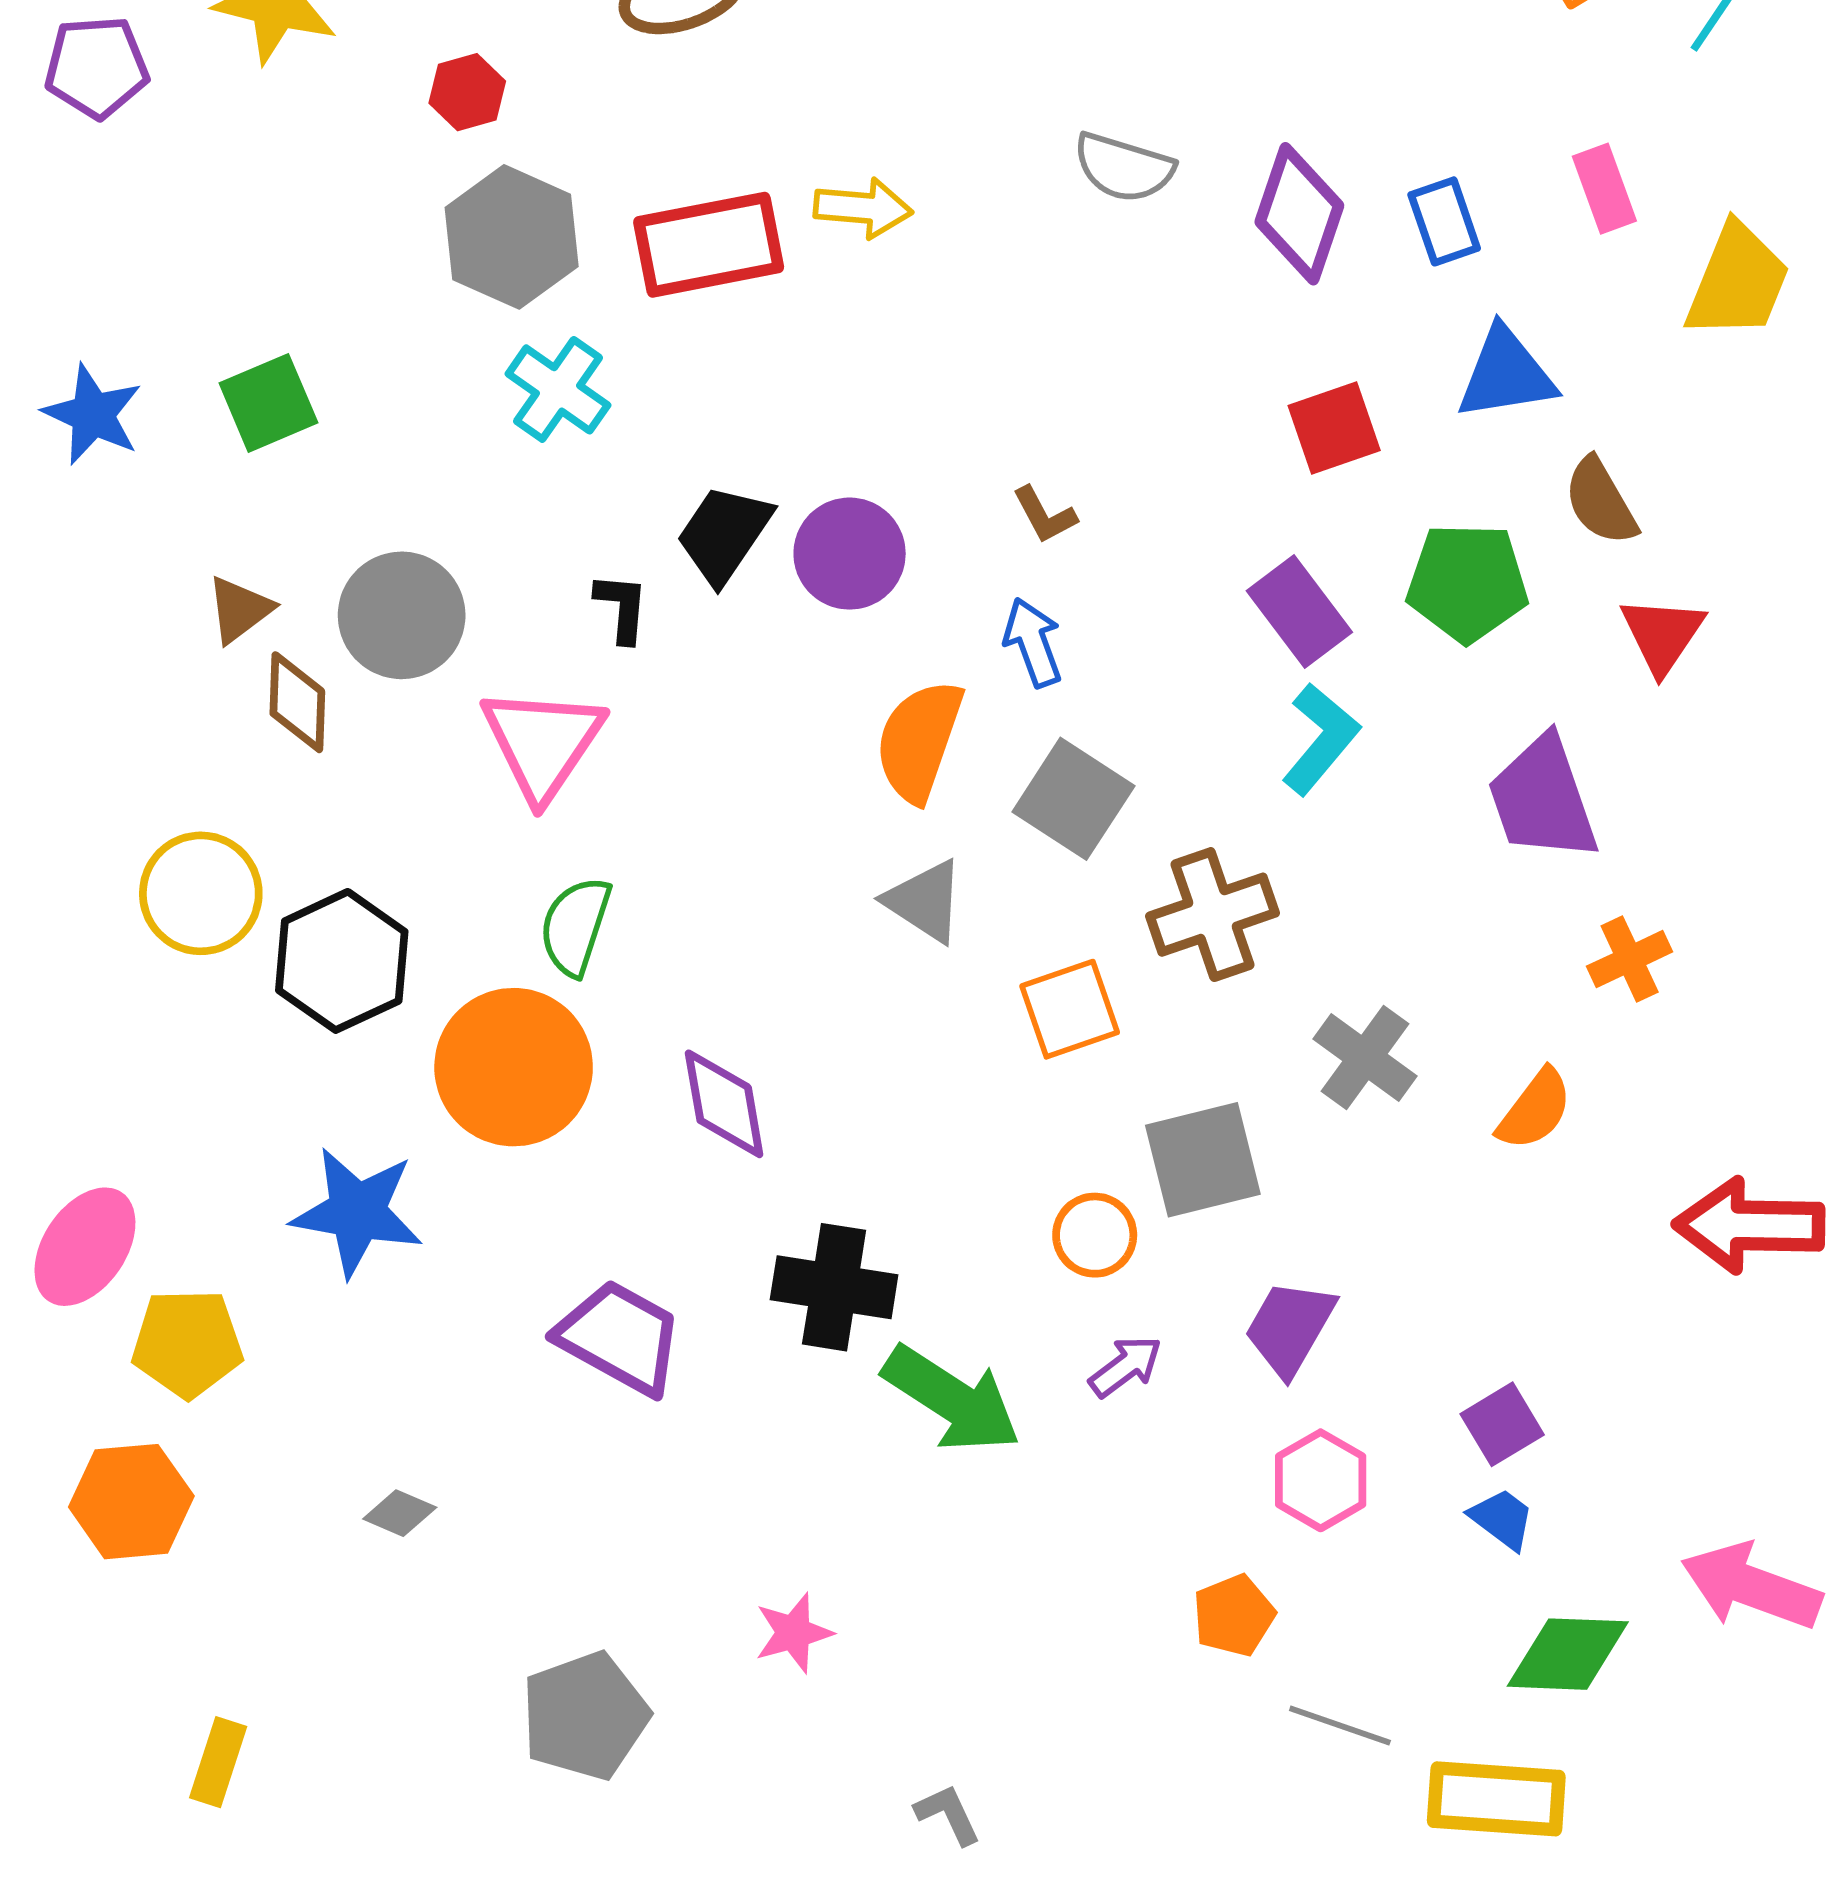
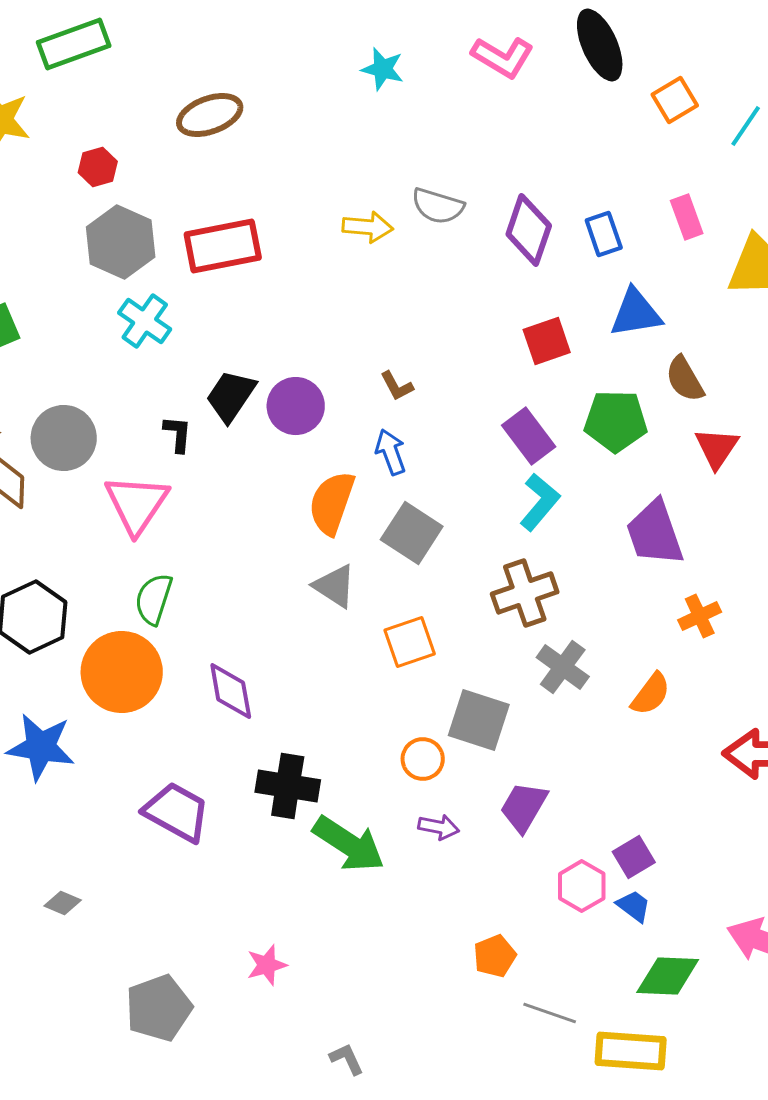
yellow arrow: (863, 208) -> (368, 227), moved
brown cross: (1212, 915) -> (525, 593), moved
gray square: (1203, 1160) -> (479, 720), turned 32
purple arrow: (1126, 1366) -> (439, 827), turned 48
pink hexagon: (1321, 1480) -> (582, 886), moved

